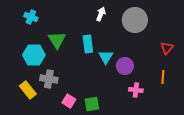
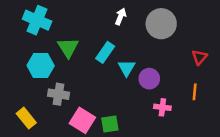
cyan cross: (31, 17) -> (37, 20), size x1.6
cyan rectangle: (88, 44) -> (105, 52), turned 42
yellow rectangle: (28, 90) -> (26, 118), moved
pink square: (69, 101) -> (82, 120), size x1.5

